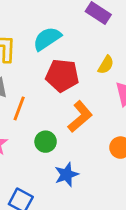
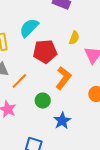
orange line: (19, 108) -> (19, 81), turned 36

